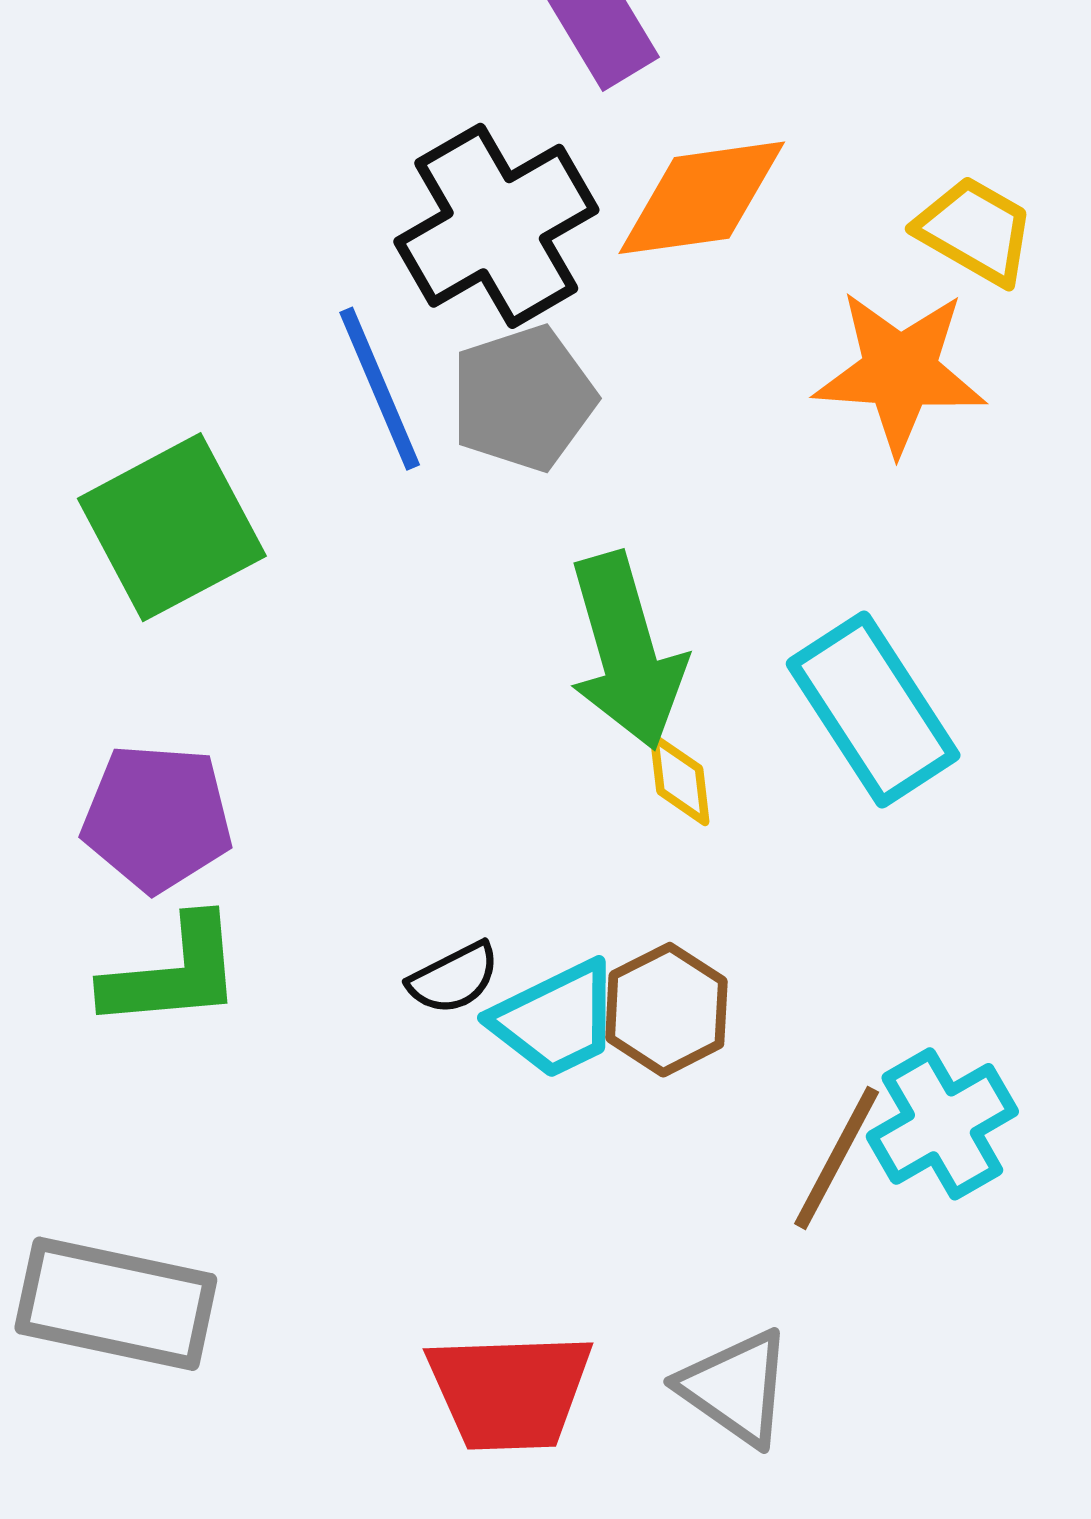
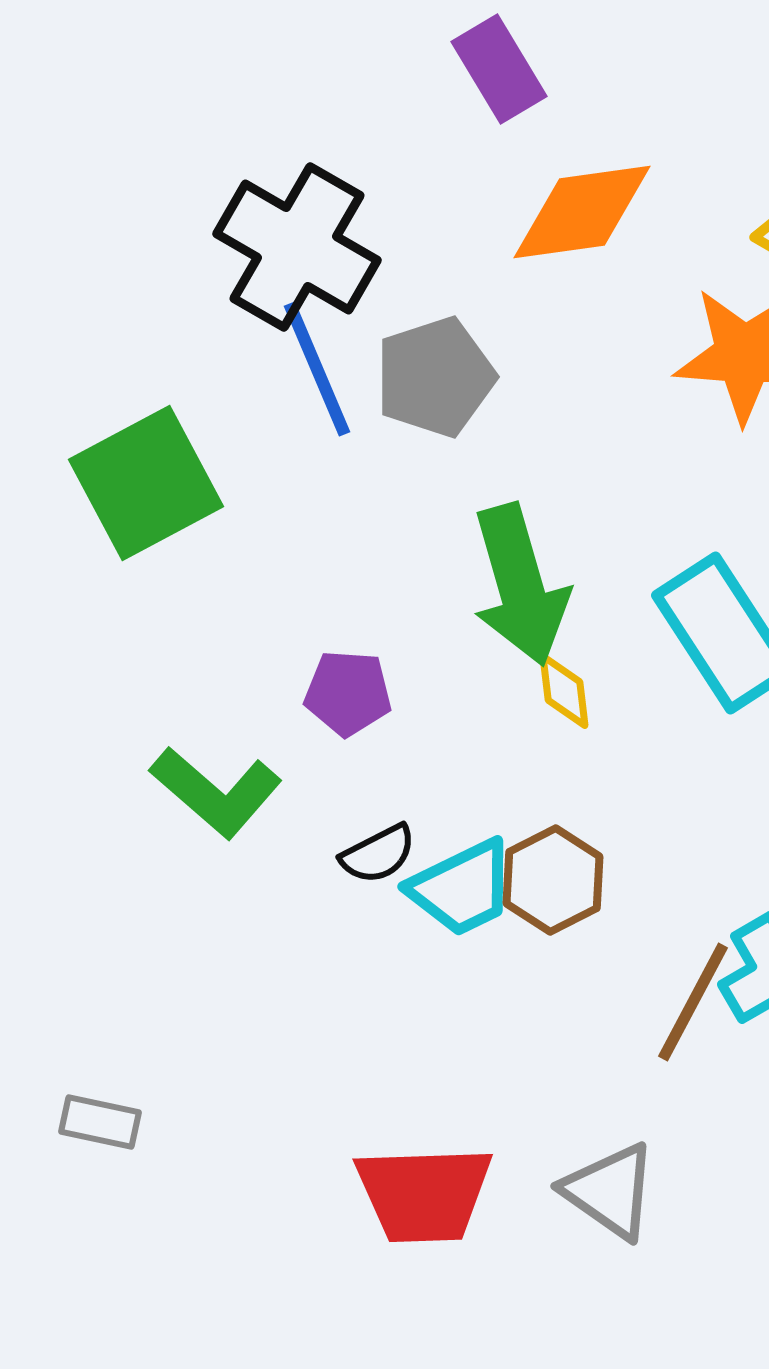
black cross: (496, 226) -> (297, 247), moved, turned -30
purple pentagon: (157, 818) -> (348, 693), moved, size x0.7
green L-shape: (173, 973) -> (216, 792), moved, turned 46
gray rectangle: (116, 1304) -> (100, 1122), size x0.5

